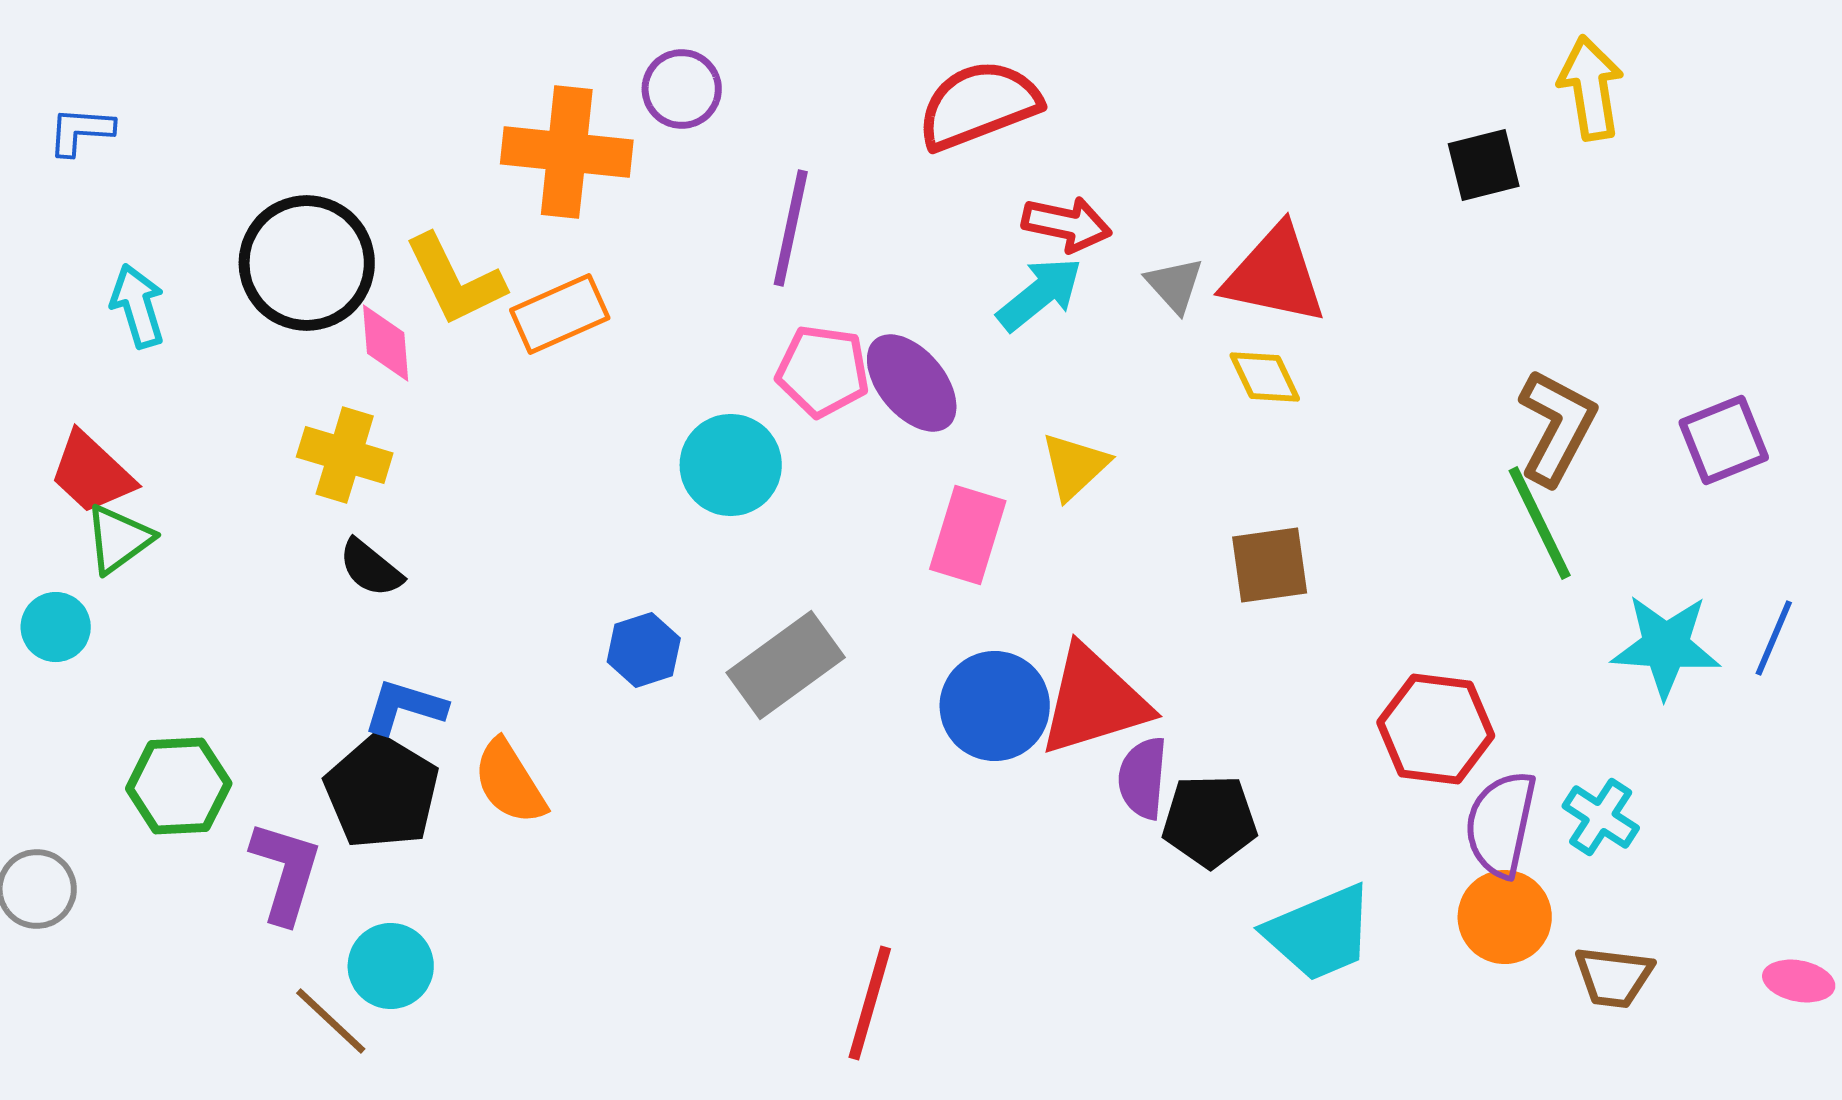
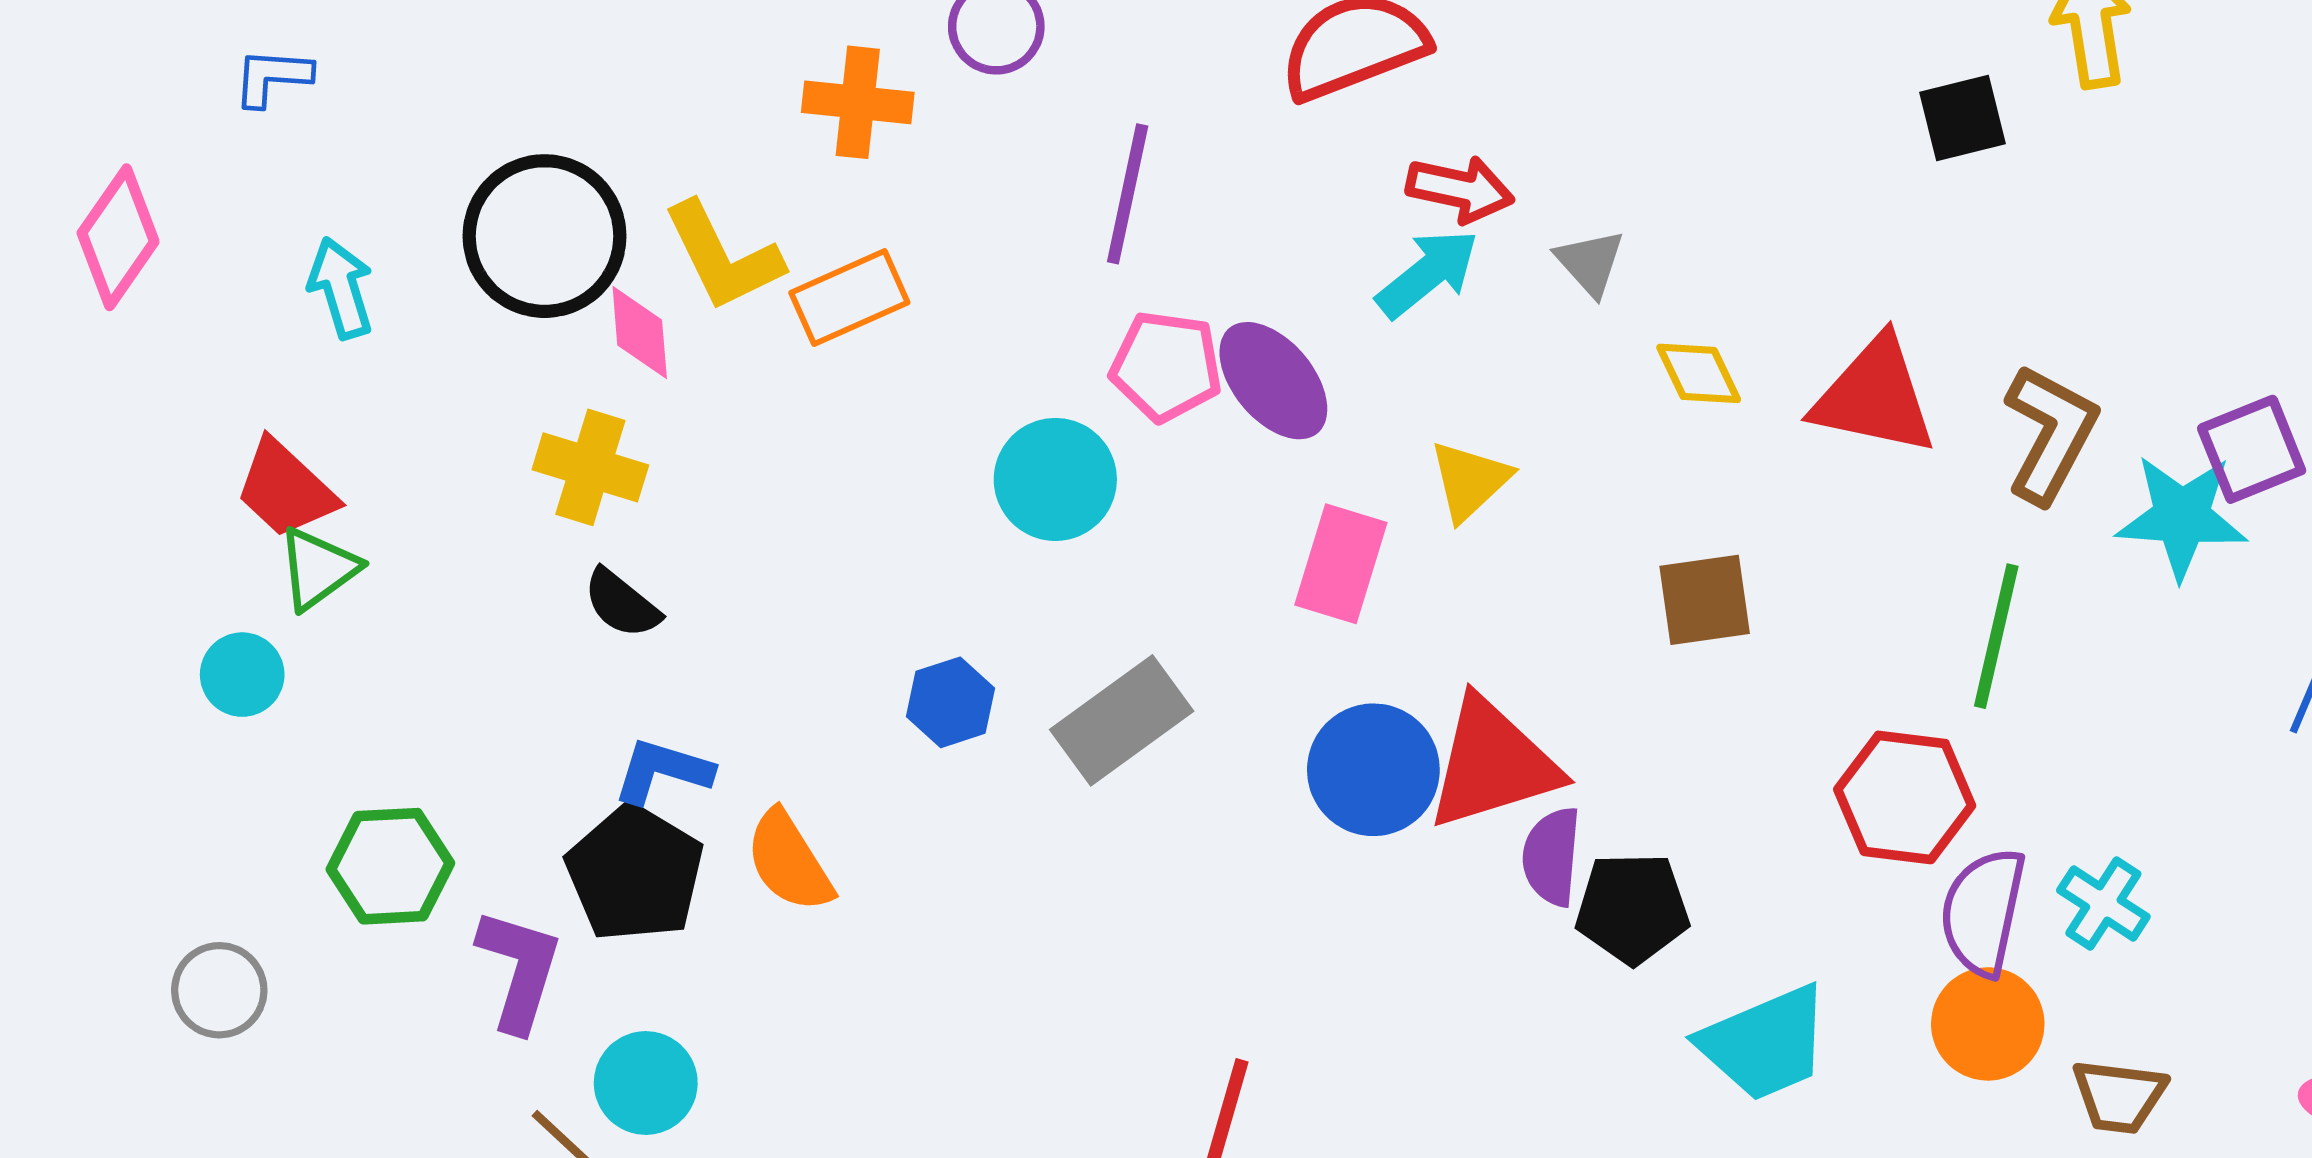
orange cross: (567, 152) -> (858, 102), size x0.7
red triangle: (1275, 275) -> (1875, 396), moved
green line: (1540, 523) -> (1996, 636), moved, turned 39
cyan star: (1666, 646) -> (2182, 517), moved

